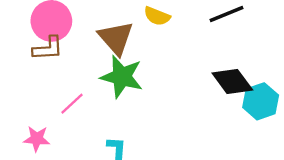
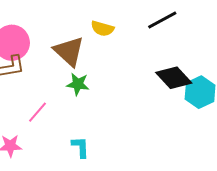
green star: (122, 77) -> (78, 84), size x0.6

